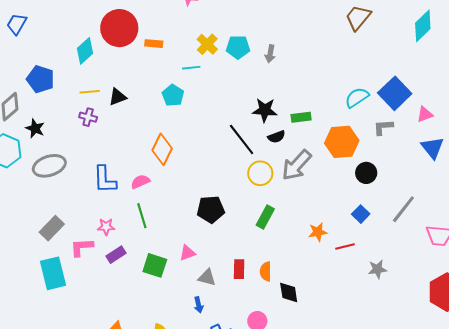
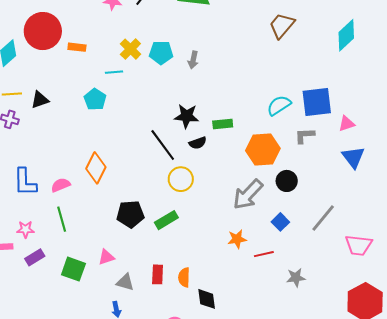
blue square: (395, 93) -> (317, 102), turned 36
orange diamond: (162, 149) -> (96, 168), moved
gray arrow: (297, 165) -> (248, 195), moved
green rectangle: (265, 217) -> (166, 220), moved, turned 30

